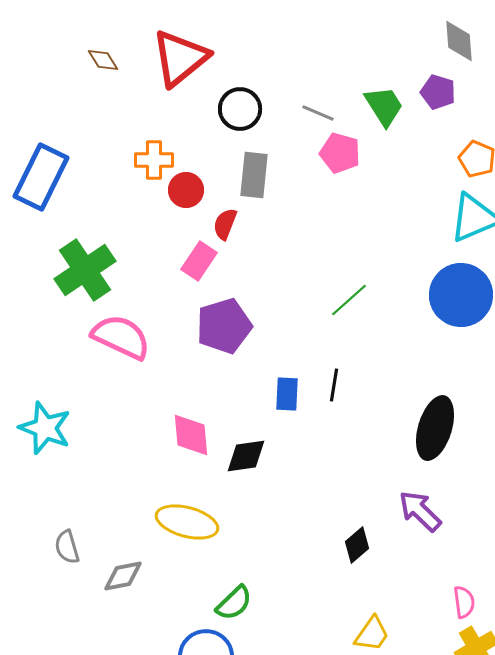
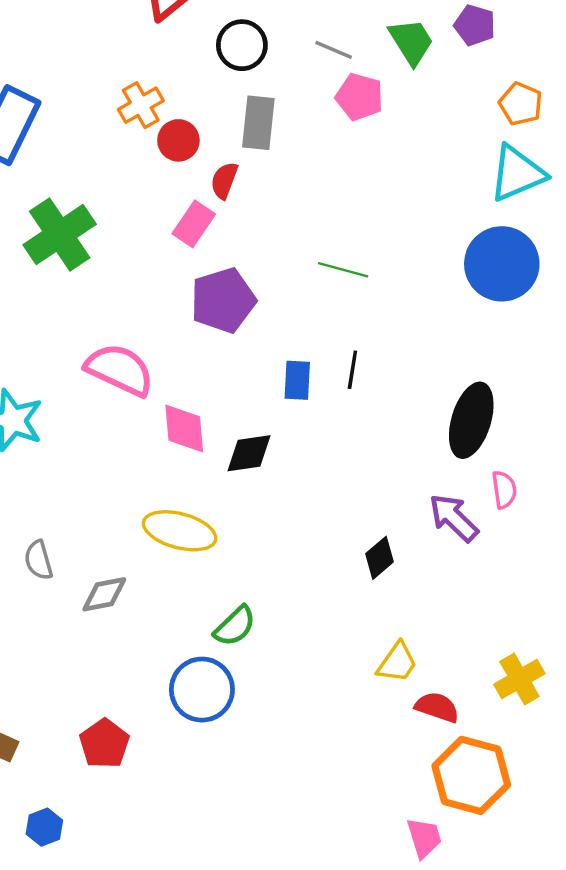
orange cross: (154, 160) -> (141, 105), turned -30
green line: (349, 300) -> (343, 270), moved, turned 57
pink semicircle: (121, 337) -> (120, 370), moved
pink semicircle: (464, 602) -> (504, 490), moved

